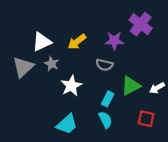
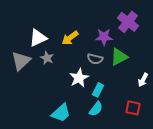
white star: (71, 86) -> (79, 78), moved
green triangle: (131, 86) -> (119, 57), moved
white arrow: (157, 88) -> (143, 80), turned -32
cyan semicircle: (105, 120) -> (96, 109), turned 63

